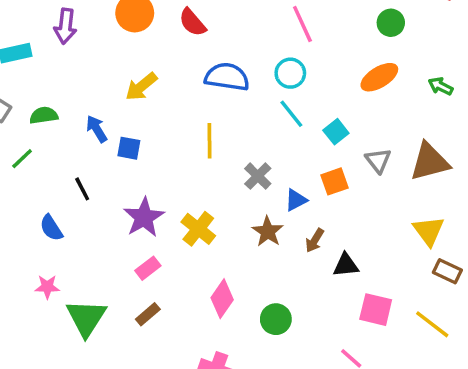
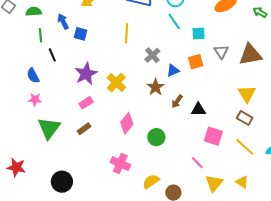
cyan square: (336, 132) -> (199, 34), turned 32
green line: (22, 159) -> (41, 35), moved, turned -56
brown arrow: (315, 240) -> (177, 101), moved
brown rectangle: (447, 271) -> (245, 118), moved
pink star: (47, 287) -> (35, 100), moved

